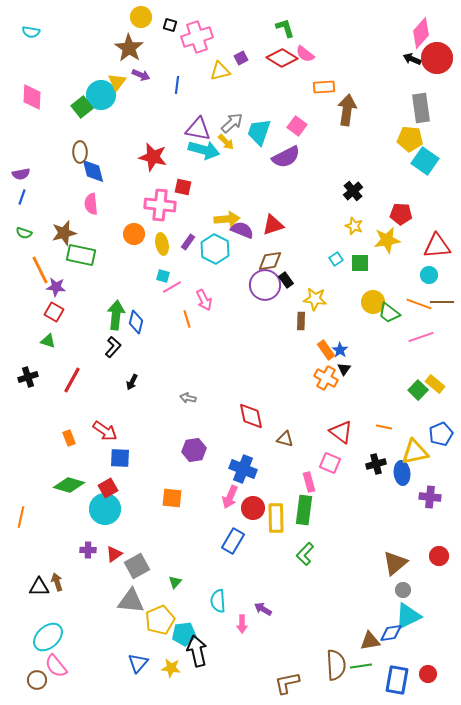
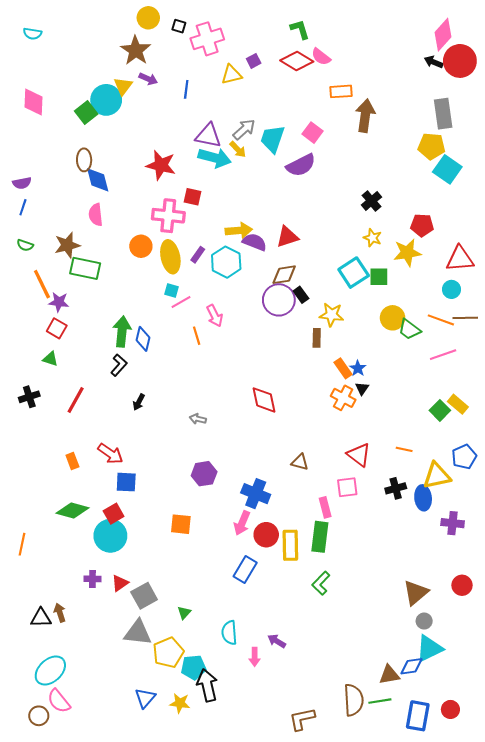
yellow ellipse: (162, 244) -> (170, 257), size x1.4
cyan square: (336, 259) -> (354, 273), size x2.0
red diamond: (251, 416) -> (264, 400), moved
pink square: (330, 463) -> (347, 487), turned -30

